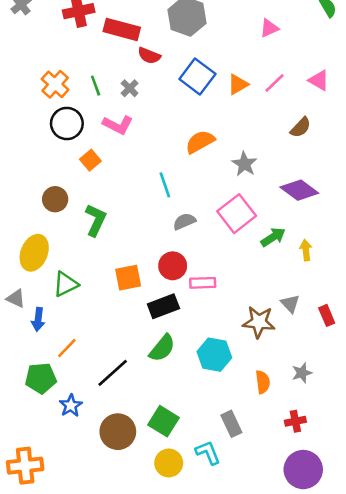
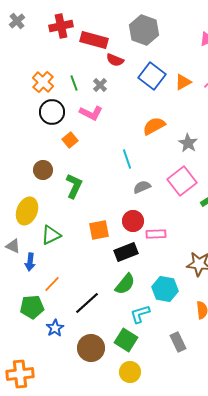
cyan L-shape: (208, 453) -> (140, 314), moved, turned -85

